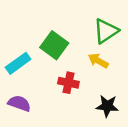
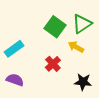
green square: (54, 45) -> (55, 27), moved
red cross: (68, 83) -> (53, 64), turned 35

